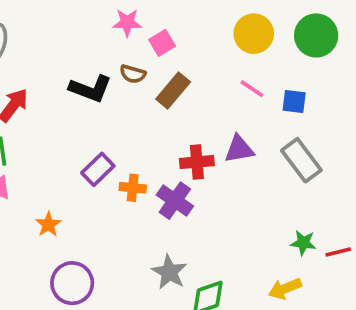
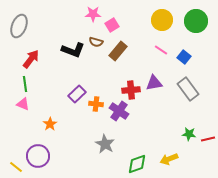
blue square: (294, 102) -> (184, 57), turned 32
gray star: (169, 272) -> (105, 144), moved
purple circle: (72, 283) -> (38, 156), moved
yellow arrow: (285, 289) -> (169, 159), moved

